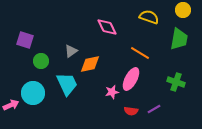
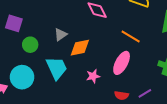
pink star: (112, 92) -> (93, 76), moved

